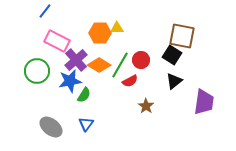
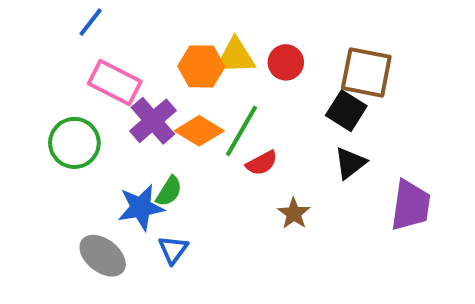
yellow triangle: (117, 28) -> (235, 56), size x1.5
red circle: (141, 60) -> (286, 62), moved
blue star: (70, 81) -> (141, 207), moved

